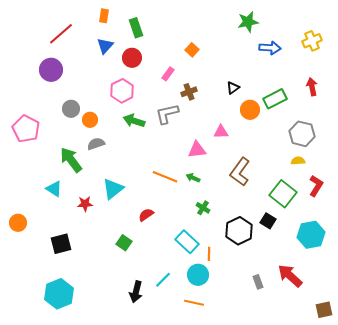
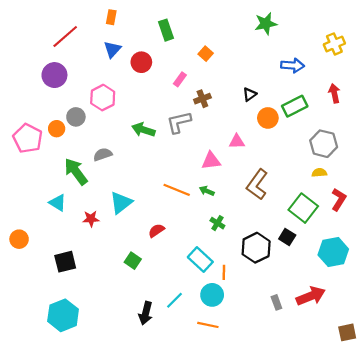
green rectangle: (136, 28) -> (166, 30), moved
blue arrow: (270, 48) -> (293, 65), moved
pink hexagon: (122, 91) -> (103, 98), moved
orange circle: (90, 120) -> (57, 129), moved
red arrow: (290, 276) -> (311, 296), turned 116

